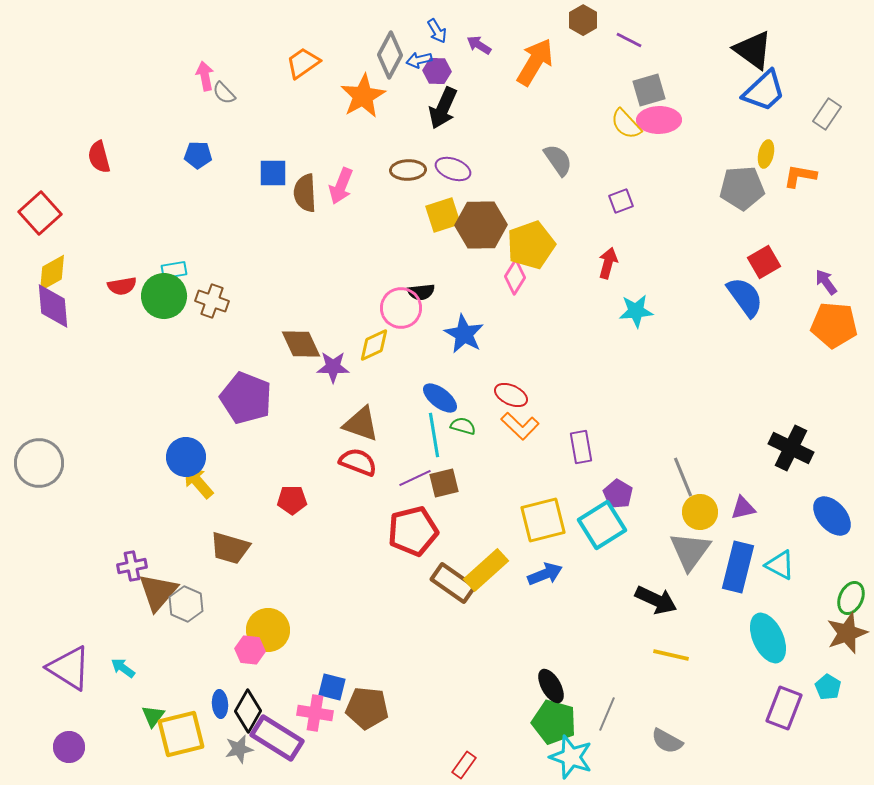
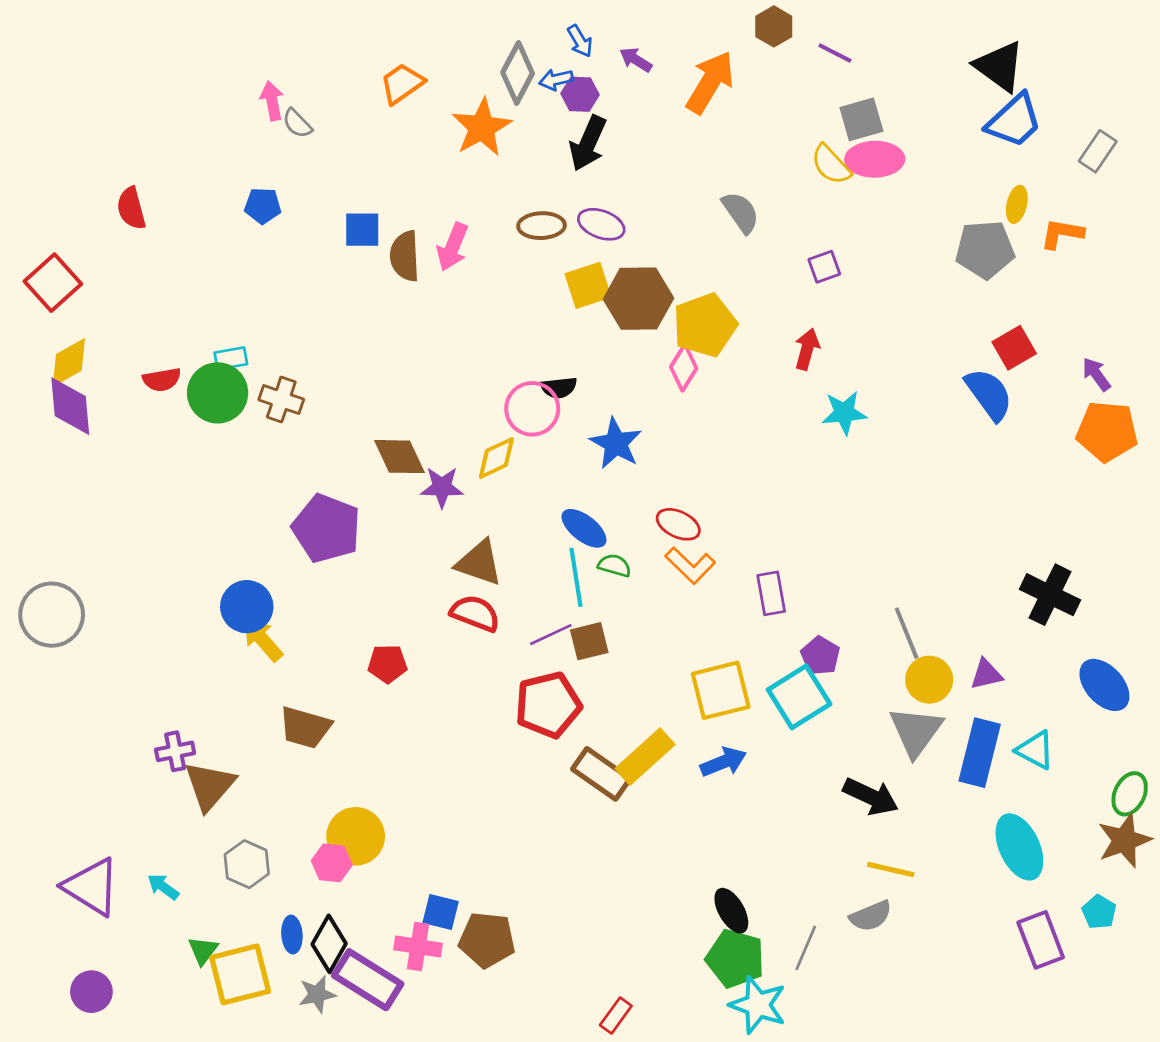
gray hexagon: (186, 604) -> (247, 864), moved
purple rectangle: (784, 708) -> (1041, 940), turned -42
gray semicircle: (667, 741) -> (871, 916), moved, turned -52

